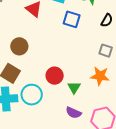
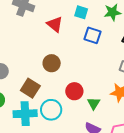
brown circle: (19, 46) -> (52, 63), moved

